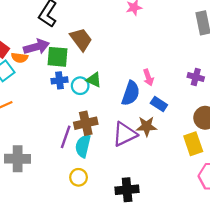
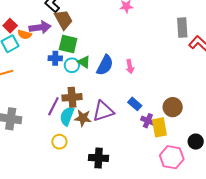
brown trapezoid: (81, 39) -> (63, 20), moved
green square: (58, 57) -> (68, 44), moved
purple cross: (196, 77) -> (148, 121), moved
blue semicircle: (131, 93) -> (105, 65), moved
blue rectangle: (159, 104) -> (135, 104), moved
brown star: (147, 126) -> (83, 118), moved

